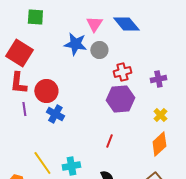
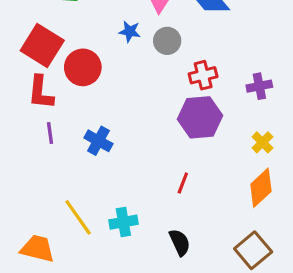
blue star: (75, 44) -> (130, 31), size x0.6
red circle: (46, 91) -> (83, 67), moved

